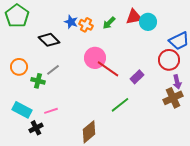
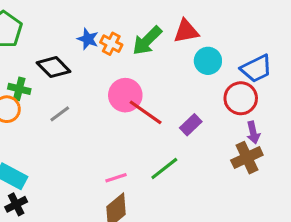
cyan circle: (148, 22) -> (208, 61), moved
green arrow: (109, 23) -> (147, 41), size x1.5
green cross: (38, 81) -> (19, 89), moved
pink line: (51, 111) -> (116, 178), moved
black cross: (36, 128) -> (16, 204), moved

